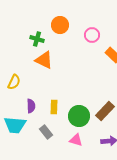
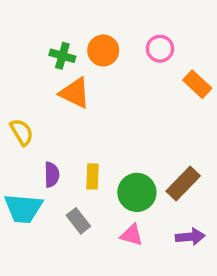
orange circle: (60, 25) -> (103, 50), moved
yellow semicircle: (14, 82) -> (22, 132), turned -56

